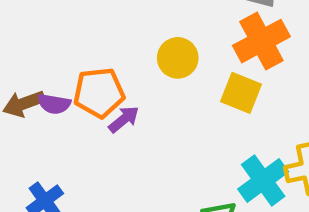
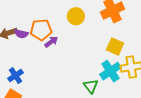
yellow square: (241, 93) -> (115, 46), moved

